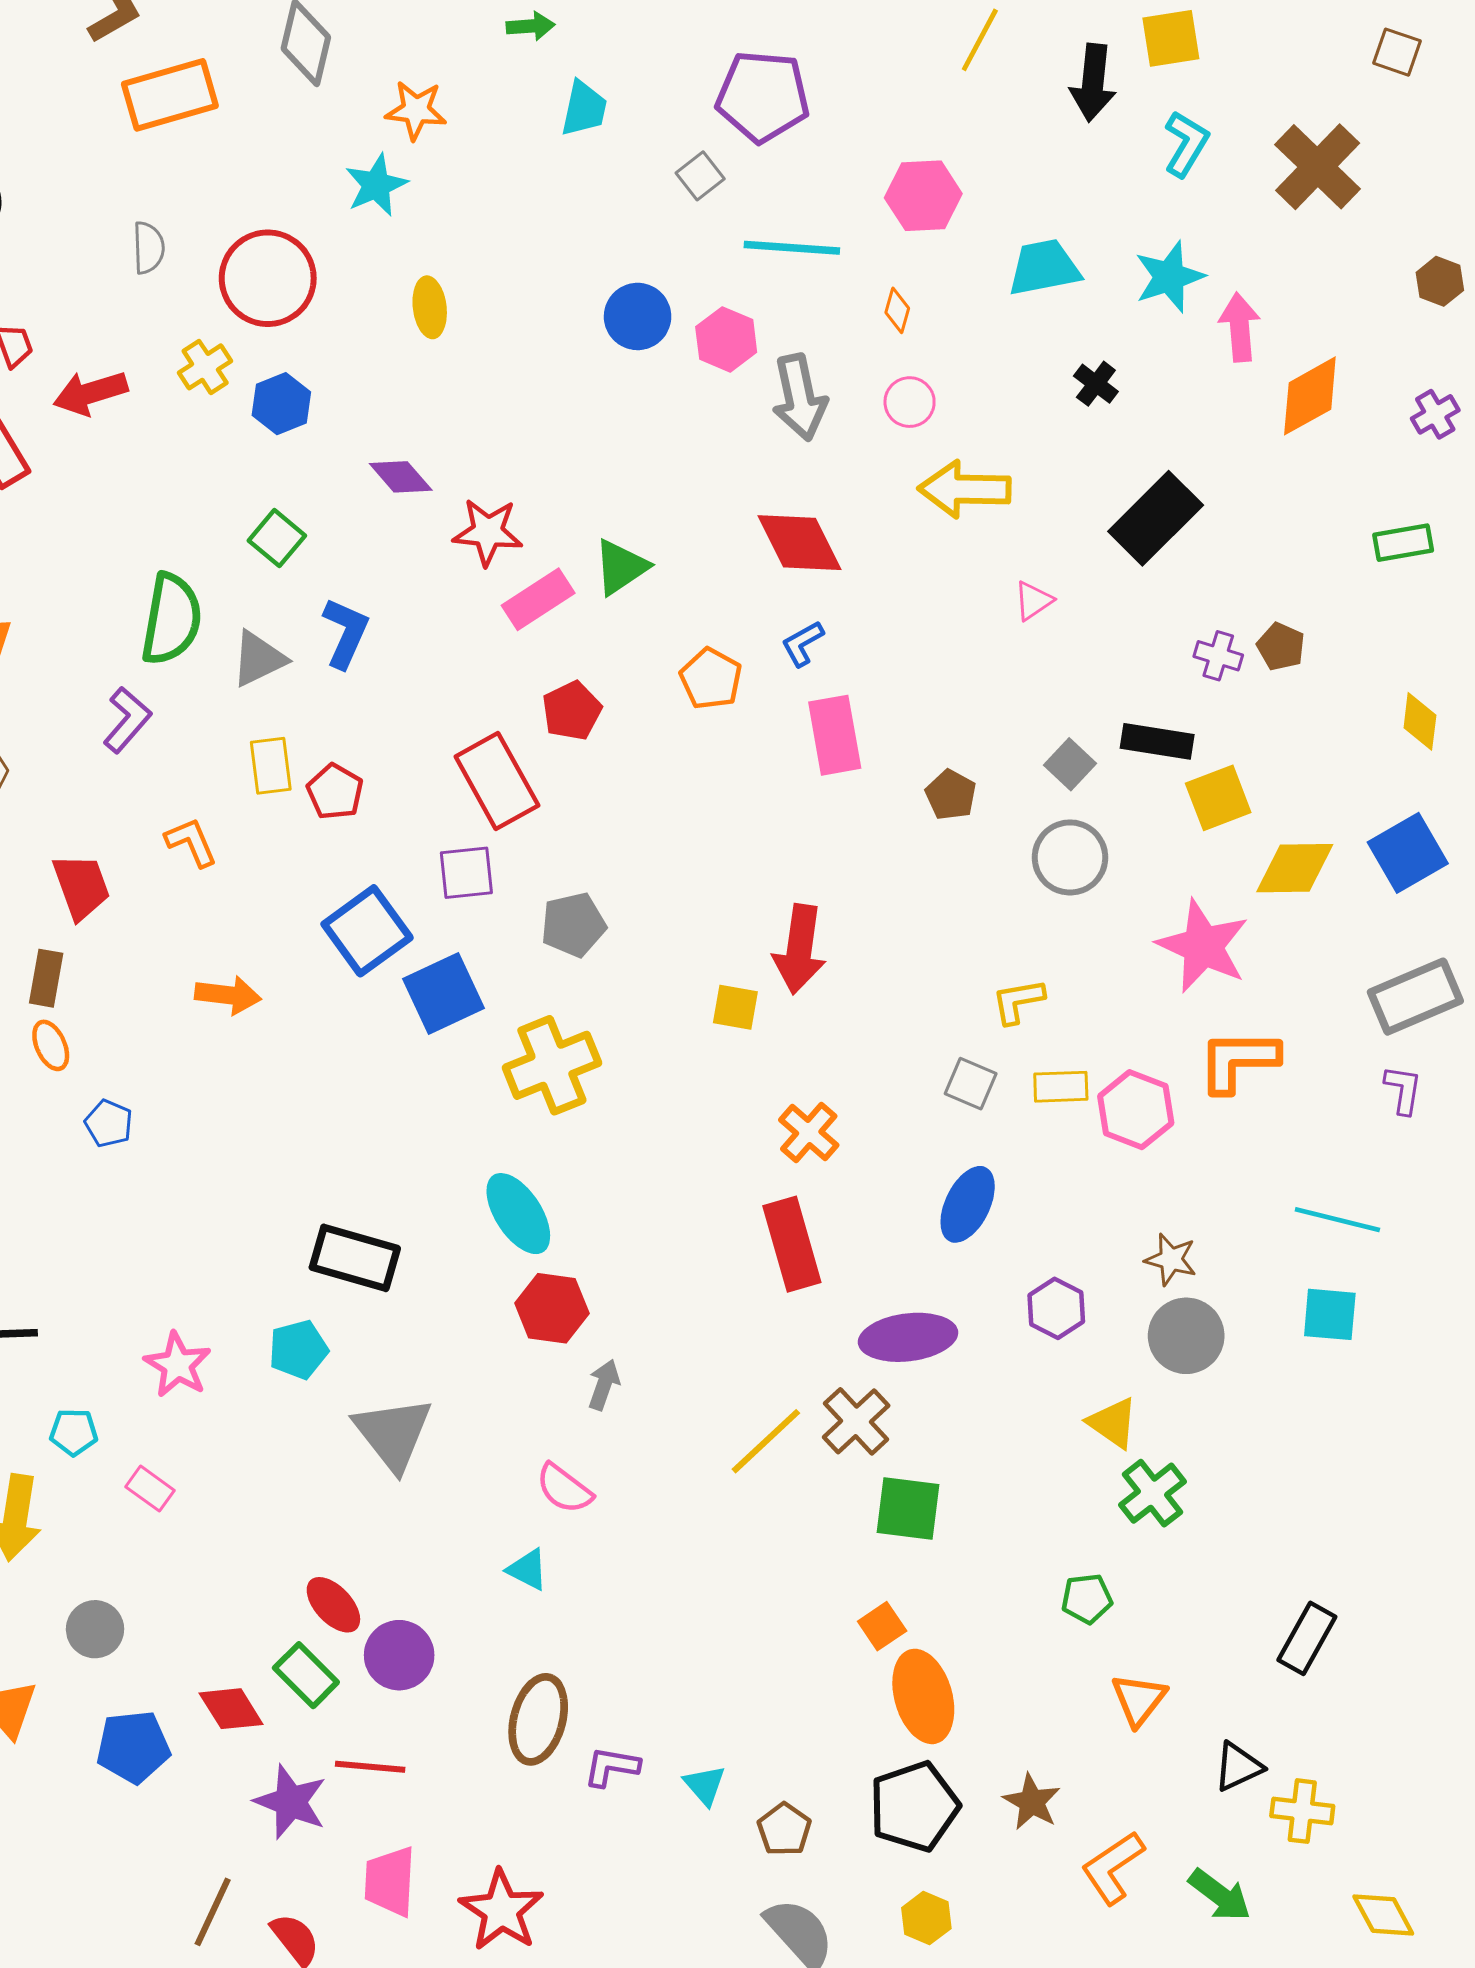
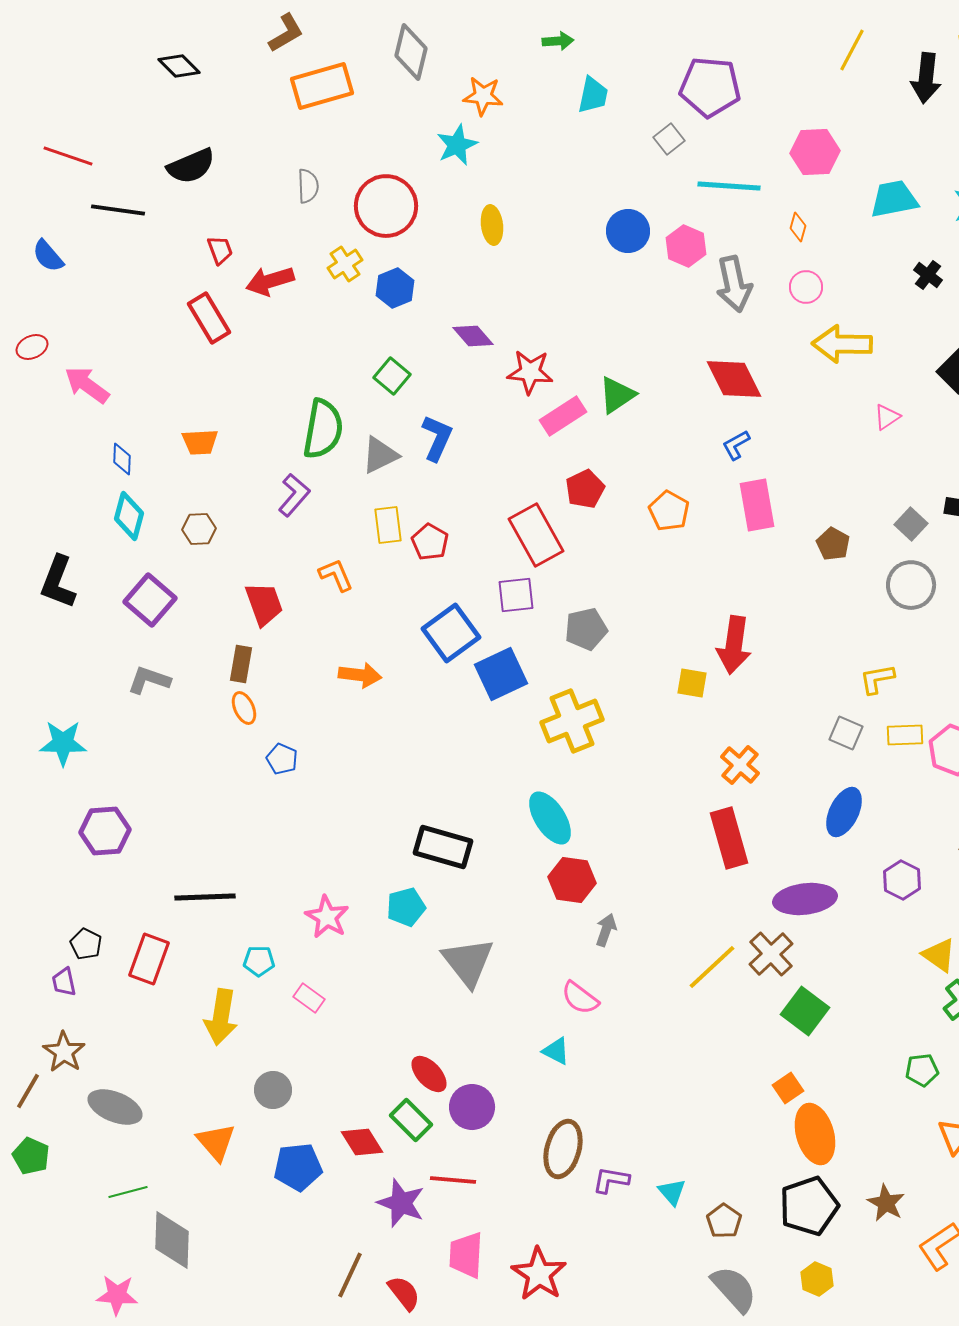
orange pentagon: (711, 679) -> (669, 511), moved
green square: (908, 1508) -> (805, 1011), turned 30

